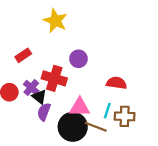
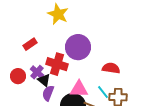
purple circle: (78, 59) -> (78, 47), size x1.6
cyan line: (107, 111) -> (103, 92), turned -56

